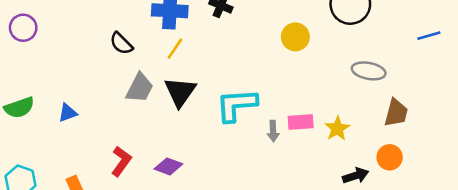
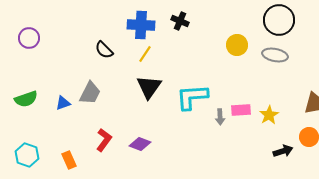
gray ellipse: (369, 71) -> (275, 55), moved
gray trapezoid: (140, 88) -> (90, 93), moved

